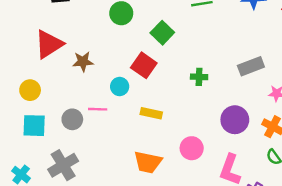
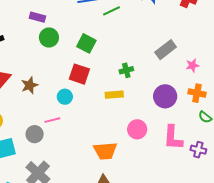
yellow rectangle: (151, 113) -> (114, 95), moved

